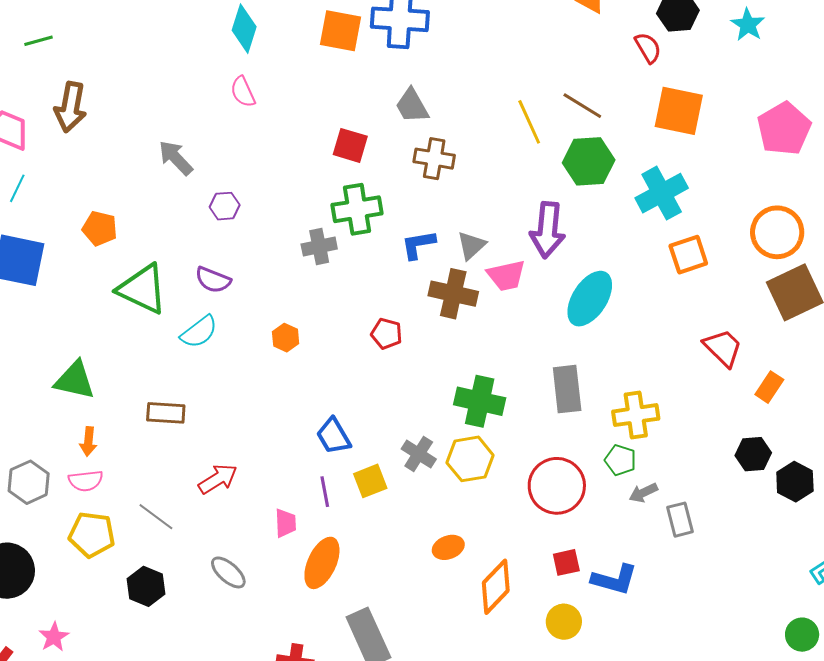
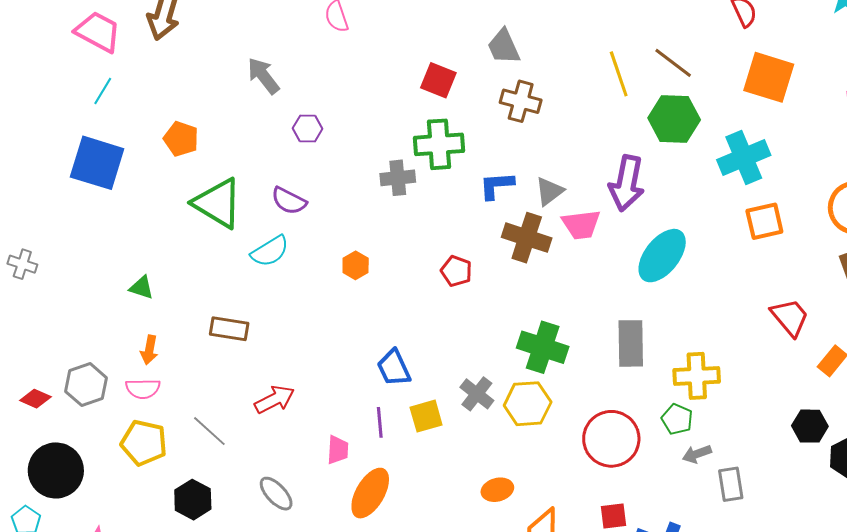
green triangle: (75, 380) -> (142, 288), size x0.6

